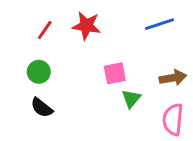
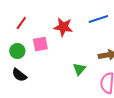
red star: (86, 26) -> (63, 27), moved
pink square: (115, 73) -> (40, 44), moved

